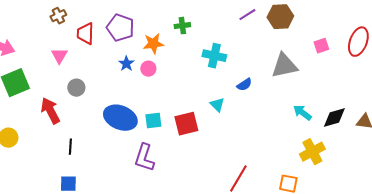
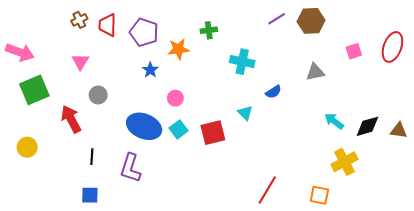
red trapezoid: (85, 34) -> (108, 25), moved
gray triangle: (284, 66) -> (315, 72), size x0.7
pink circle: (148, 69) -> (175, 98), moved
cyan square: (153, 121) -> (178, 129), turned -30
purple L-shape: (144, 158) -> (130, 168), moved

